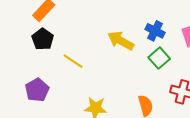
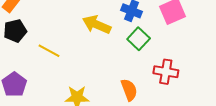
black pentagon: (43, 39) -> (15, 31), turned 30

